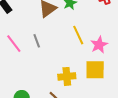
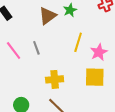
yellow line: (78, 35) -> (78, 42), turned 42
yellow cross: (67, 76) -> (55, 79), moved

